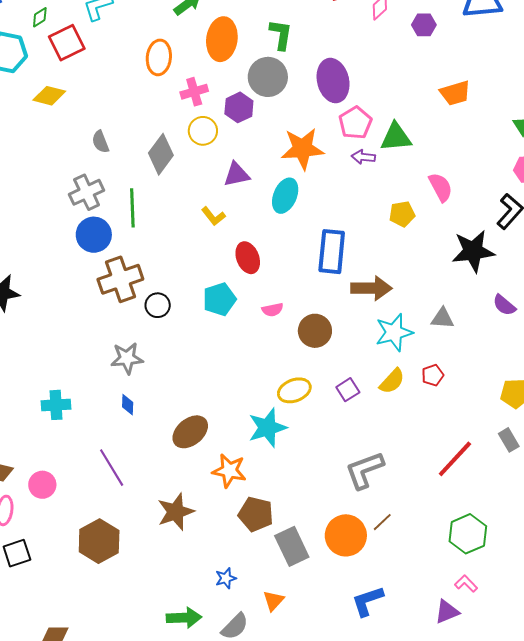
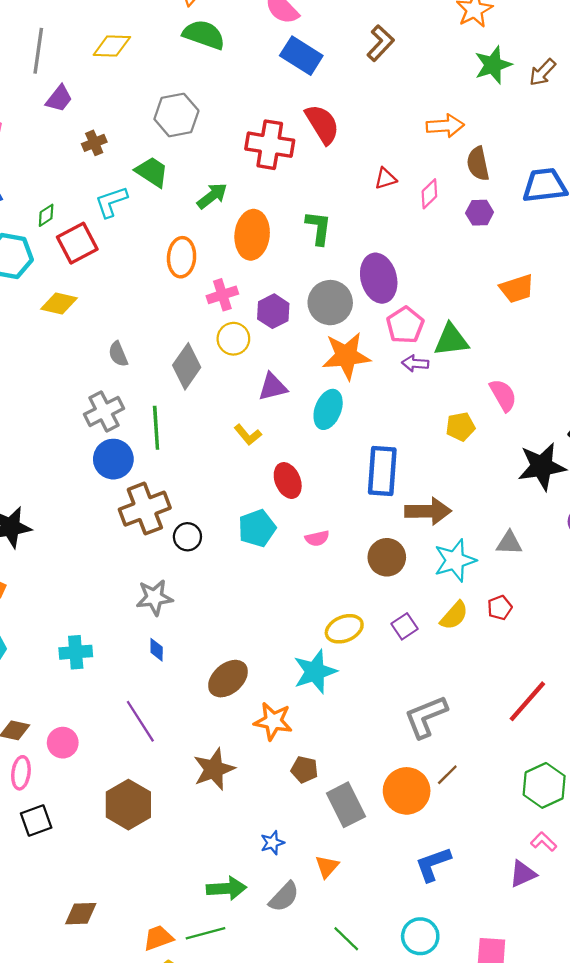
gray circle: (268, 77) -> (330, 303), moved
brown circle: (315, 331) -> (387, 557), moved
brown pentagon: (256, 514) -> (304, 770), size x0.7

